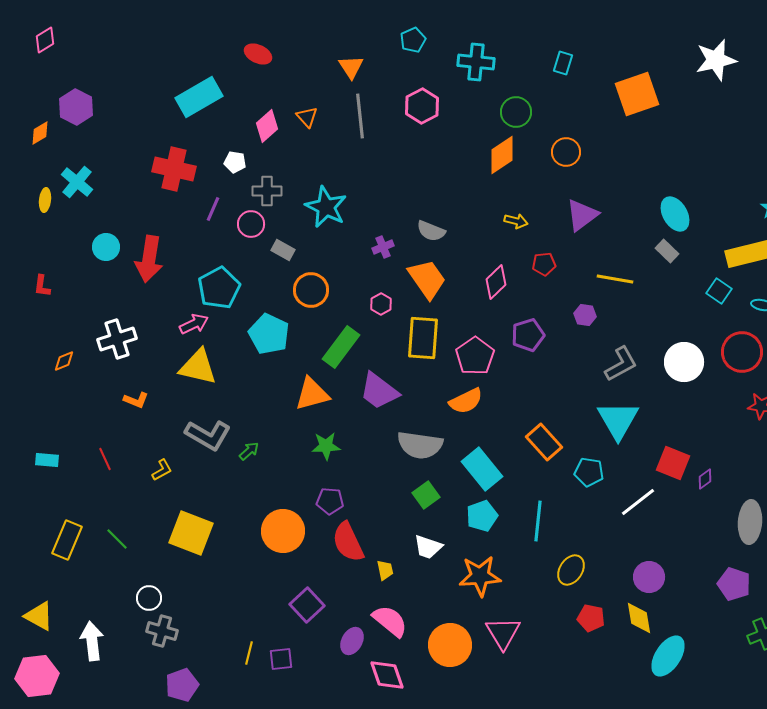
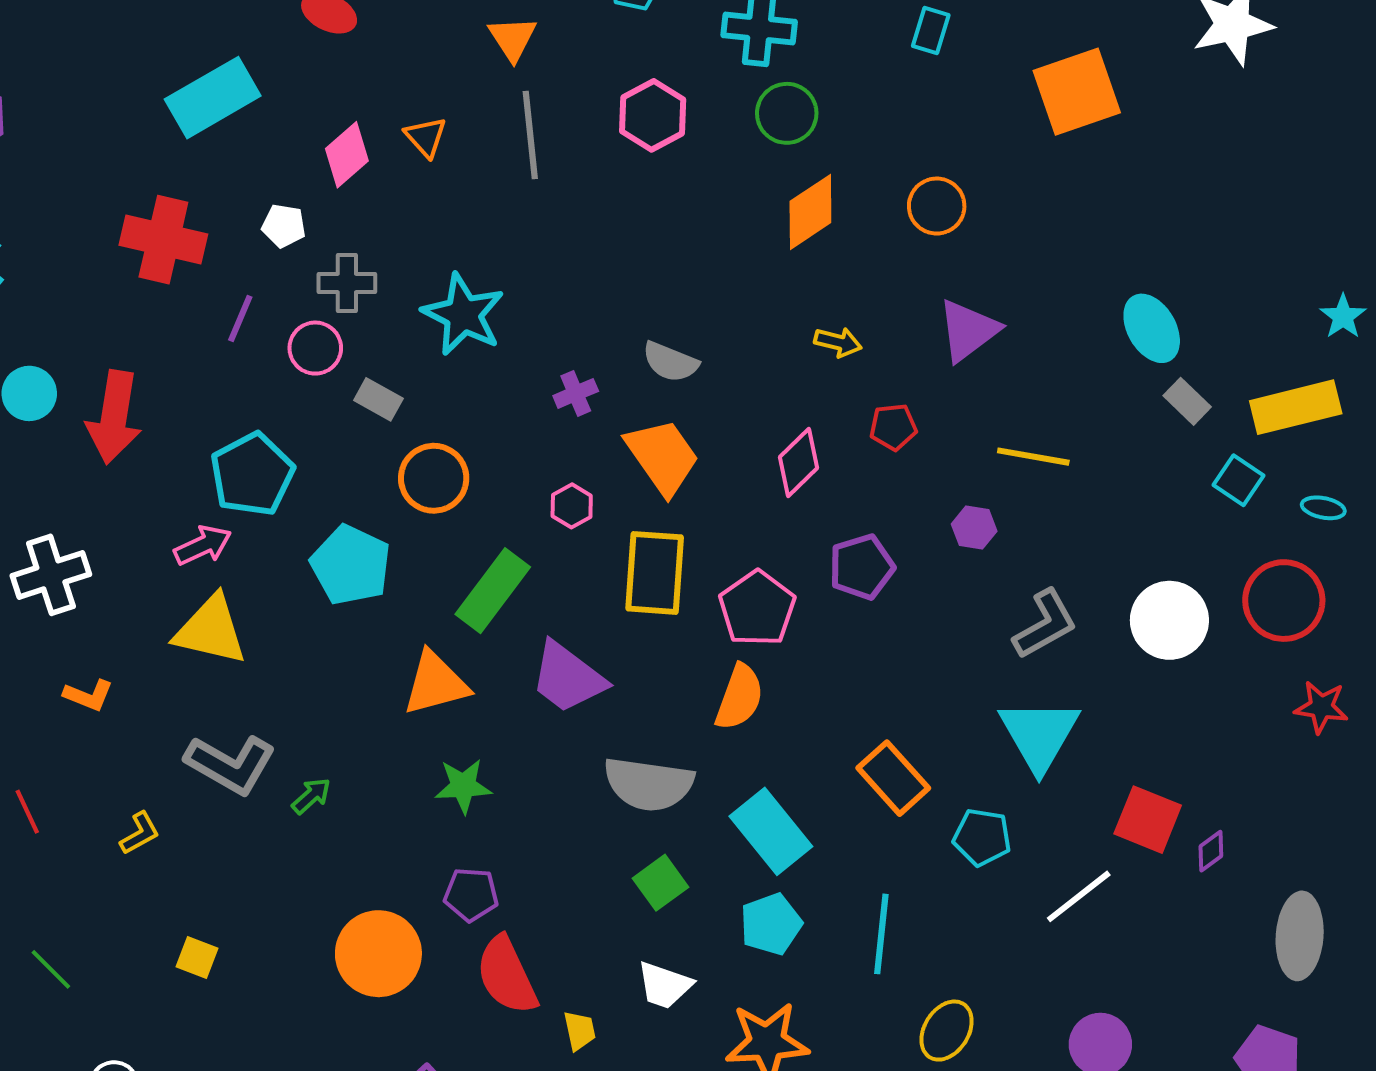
green circle: (516, 112) -> (787, 113), moved
gray rectangle: (667, 251) -> (1187, 401), moved
orange semicircle: (466, 401) -> (739, 697), turned -44
yellow square: (191, 533) -> (197, 958), size x0.5

